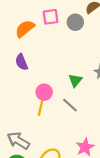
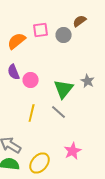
green triangle: (75, 80) -> (64, 89), size x1.5
pink circle: (44, 92) -> (31, 80), moved

